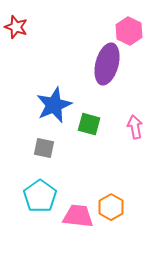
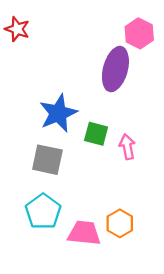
pink arrow: (135, 127) -> (127, 147), moved
gray square: (44, 148) -> (47, 160), size x1.4

